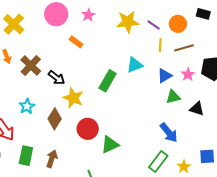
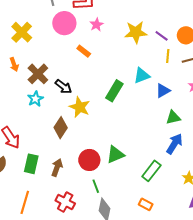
blue triangle: (165, 76) -> (163, 91), moved
green triangle: (173, 97) -> (173, 117), moved
cyan star: (27, 106) -> (35, 99), moved
red circle: (88, 129) -> (89, 160), moved
blue arrow: (169, 133) -> (174, 144), turned -110
green rectangle: (158, 162) -> (151, 171), moved

